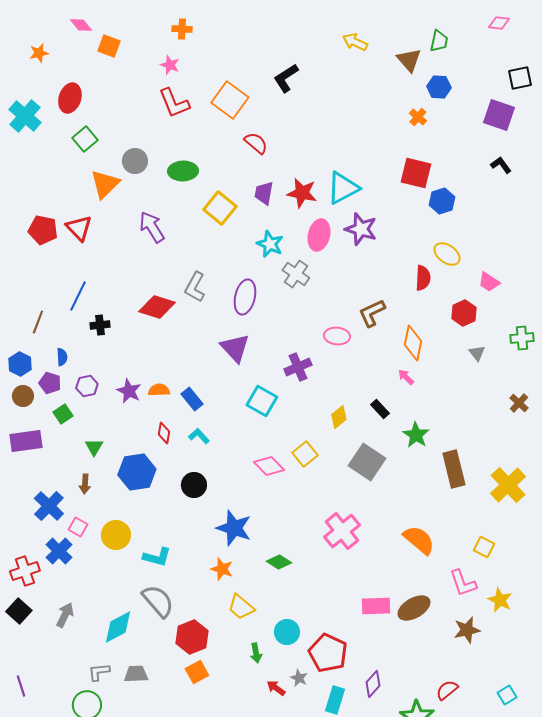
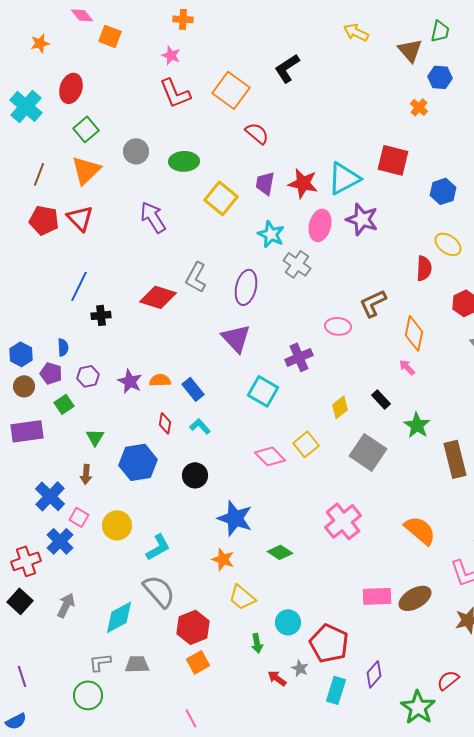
red square: (416, 173) -> (393, 160), moved
orange triangle: (105, 184) -> (86, 170), moved
brown line: (38, 322) -> (39, 174), moved
cyan L-shape: (157, 557) -> (158, 547), turned -44

